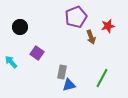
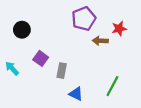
brown arrow: (91, 37) -> (100, 41), turned 112
gray rectangle: (62, 72) -> (62, 71), moved
blue triangle: (69, 85) -> (76, 94), turned 40

